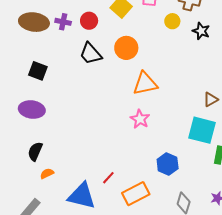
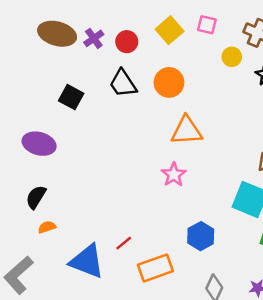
purple cross: (63, 22) -> (94, 38), turned 35
black square: (38, 71) -> (71, 97), moved

